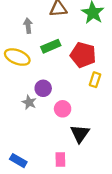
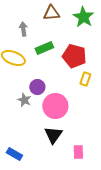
pink circle: (63, 109) -> (55, 106), size x1.6
black triangle: (80, 134) -> (53, 135), moved
pink rectangle: (60, 160) -> (78, 152), moved

